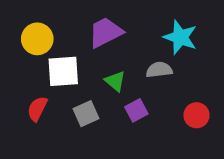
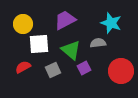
green triangle: (115, 81) -> (71, 50), size x1.5
red semicircle: (37, 109) -> (23, 67), turned 35
red circle: (196, 115) -> (121, 71), size x1.6

